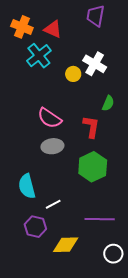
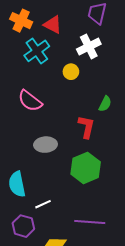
white cross: (95, 64) -> (89, 47), moved, turned 30
pink semicircle: (50, 118) -> (30, 101), moved

